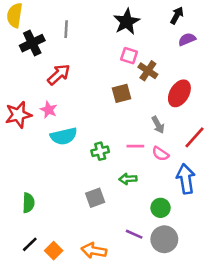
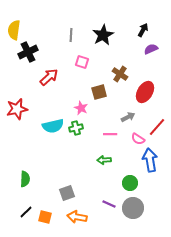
gray line: (66, 29) -> (71, 35), moved
pink square: (129, 56) -> (82, 62), moved
pink star: (49, 110) -> (81, 108), moved
gray arrow: (158, 125) -> (128, 117), turned -88
green cross: (100, 151) -> (76, 128), moved
pink semicircle: (161, 154) -> (138, 139), moved
gray square: (95, 198) -> (67, 193), moved
orange square: (54, 251) -> (45, 217), turned -32

